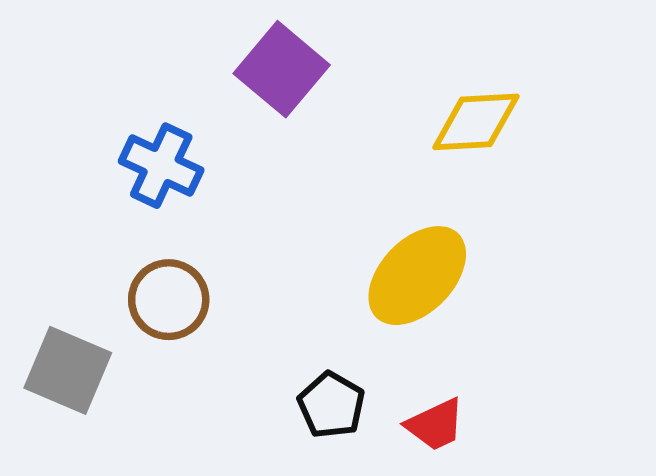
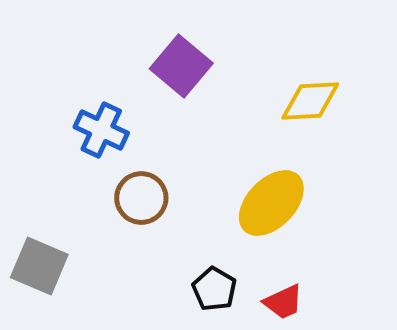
brown circle: (169, 300) -> (141, 198), moved

